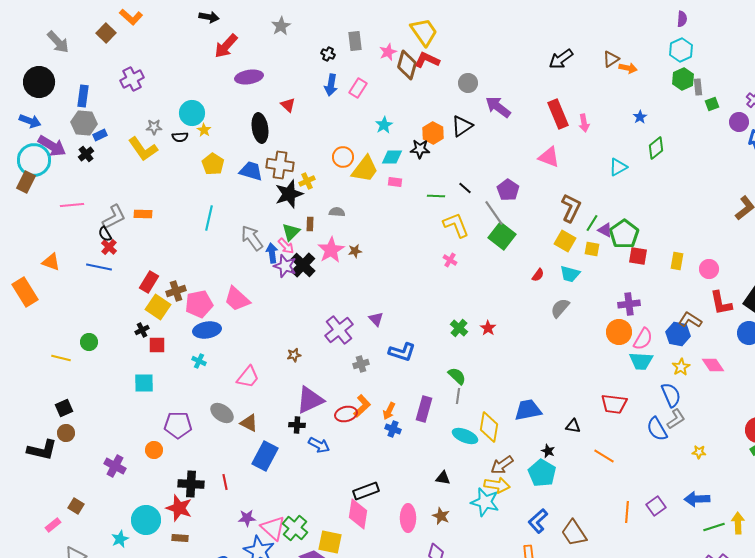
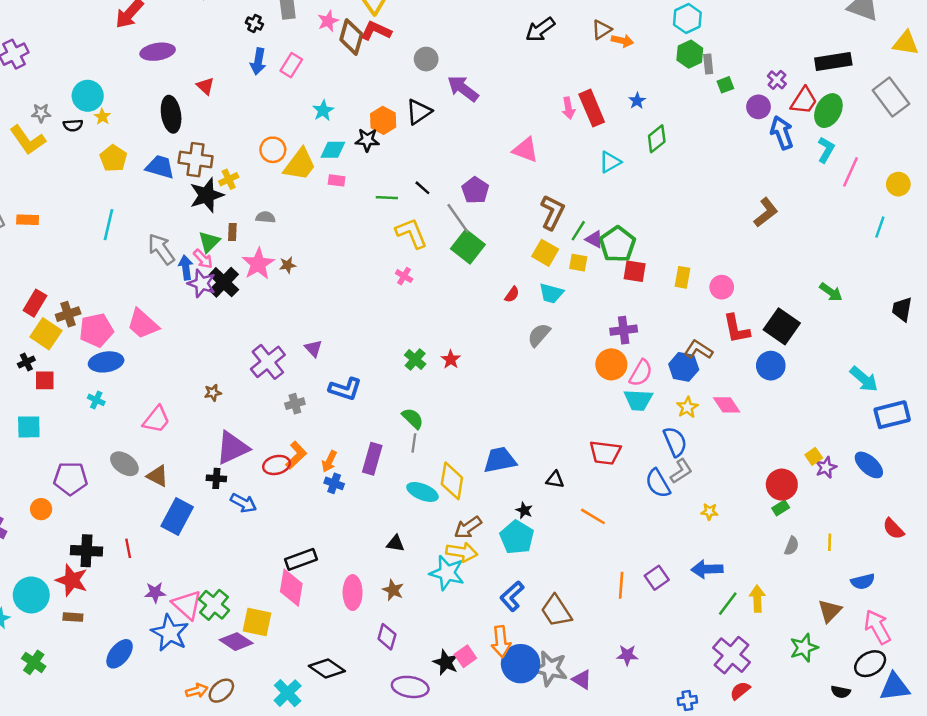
red rectangle: (558, 114) -> (592, 108), moved
green line: (714, 527) -> (728, 604), turned -35

